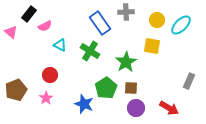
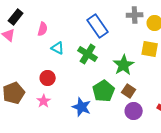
gray cross: (126, 12) -> (135, 15), moved
black rectangle: (29, 14) -> (16, 17), moved
pink semicircle: (45, 26) -> (43, 29), turned -48
brown square: (131, 88) -> (129, 91), turned 32

